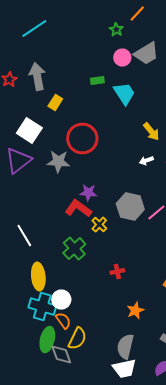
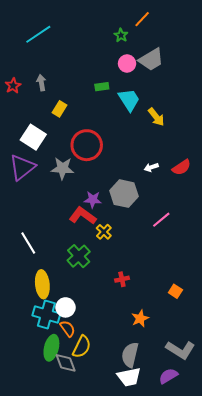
gray arrow: (37, 76) -> (41, 83), size x0.6
yellow arrow: (151, 132) -> (156, 117), moved
gray hexagon: (130, 206) -> (124, 194), moved

